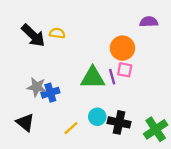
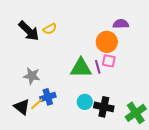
purple semicircle: (149, 22) -> (121, 24), moved
yellow semicircle: (57, 33) -> (50, 29), turned 144
blue cross: (50, 93) -> (48, 97), moved
yellow line: (71, 128) -> (37, 104), moved

